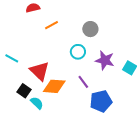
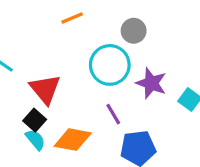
cyan circle: (78, 52) -> (110, 65), size x1.6
orange diamond: (54, 86) -> (73, 140), moved
black square: (24, 91) -> (35, 120), moved

